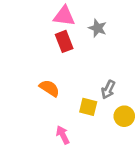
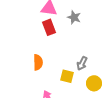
orange semicircle: (49, 88) -> (38, 62), turned 56

